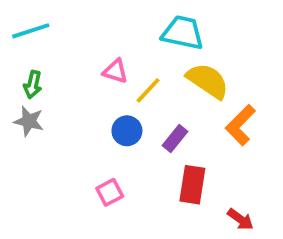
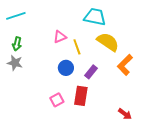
pink triangle: (115, 71) -> (60, 37), turned -40
yellow line: (148, 90) -> (77, 47), turned -63
red rectangle: (192, 185) -> (81, 96), moved

